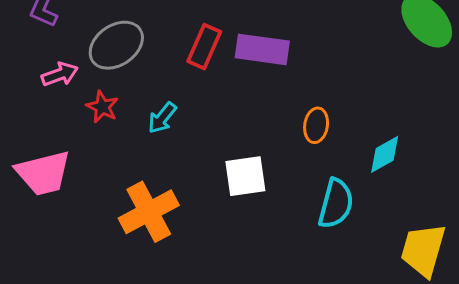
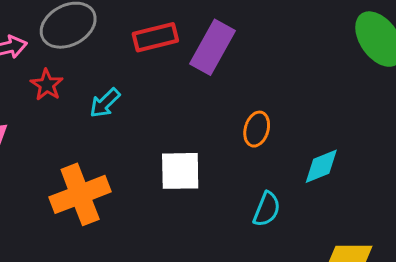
red rectangle: (204, 47) -> (155, 37), turned 45
purple rectangle: (262, 49) -> (213, 47), turned -76
cyan semicircle: (336, 204) -> (267, 209), size x0.7

